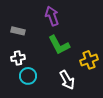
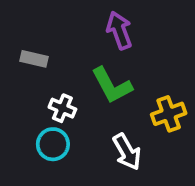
purple arrow: (52, 16) -> (119, 30), moved
white cross: (18, 58) -> (62, 108), moved, turned 32

